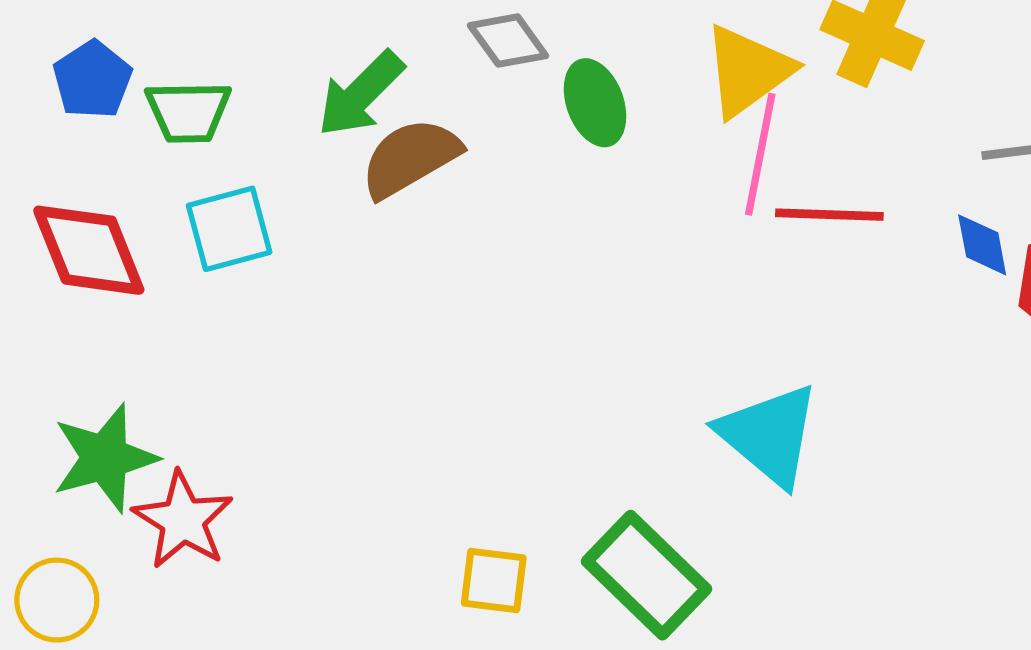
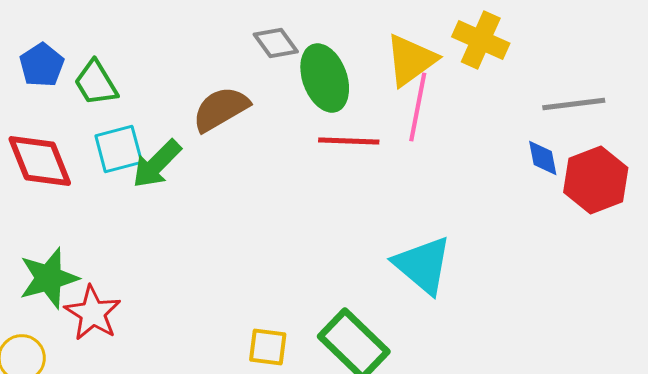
green arrow: (361, 94) -> (157, 164), moved
green ellipse: (595, 103) -> (325, 78), size x1.4
green trapezoid: (188, 112) -> (96, 83), turned 60
red line: (829, 215) -> (349, 141), moved

